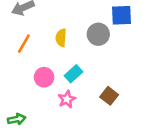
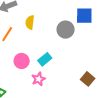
yellow semicircle: (61, 38) -> (30, 22), moved
brown square: (109, 96) -> (88, 79), moved

